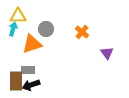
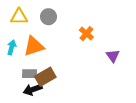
cyan arrow: (13, 29) -> (12, 47), moved
gray circle: (46, 29) -> (48, 17), moved
brown rectangle: (16, 81) -> (45, 77), moved, turned 60

